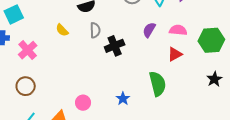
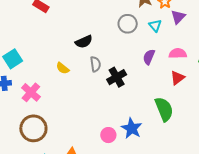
brown circle: (26, 86) -> (33, 128), size x1.4
blue star: (123, 99) -> (132, 128), size x1.5
pink circle: (83, 103) -> (108, 135), moved

